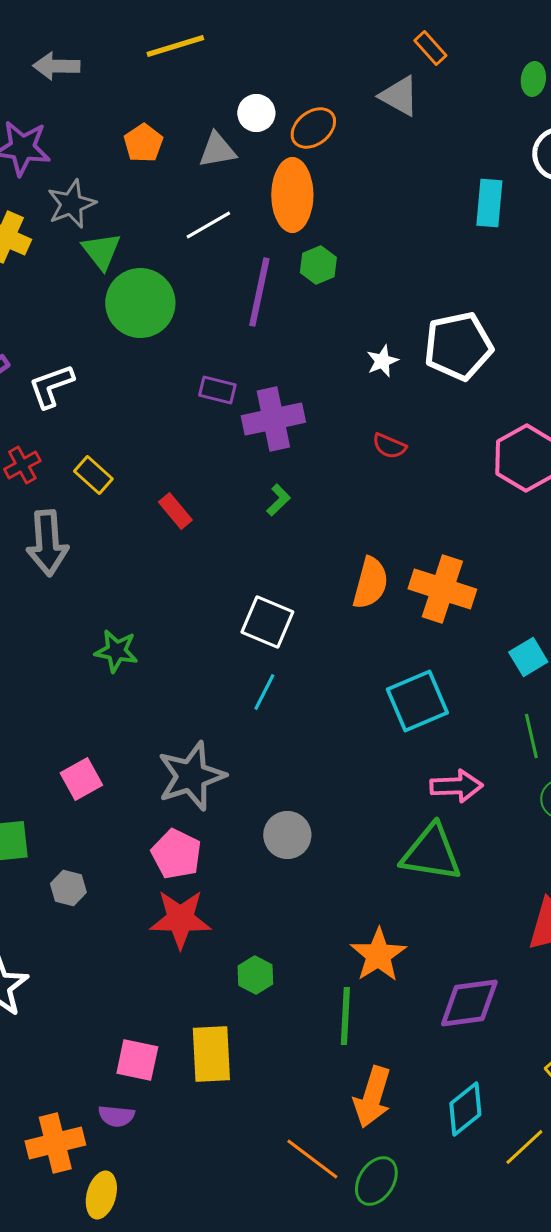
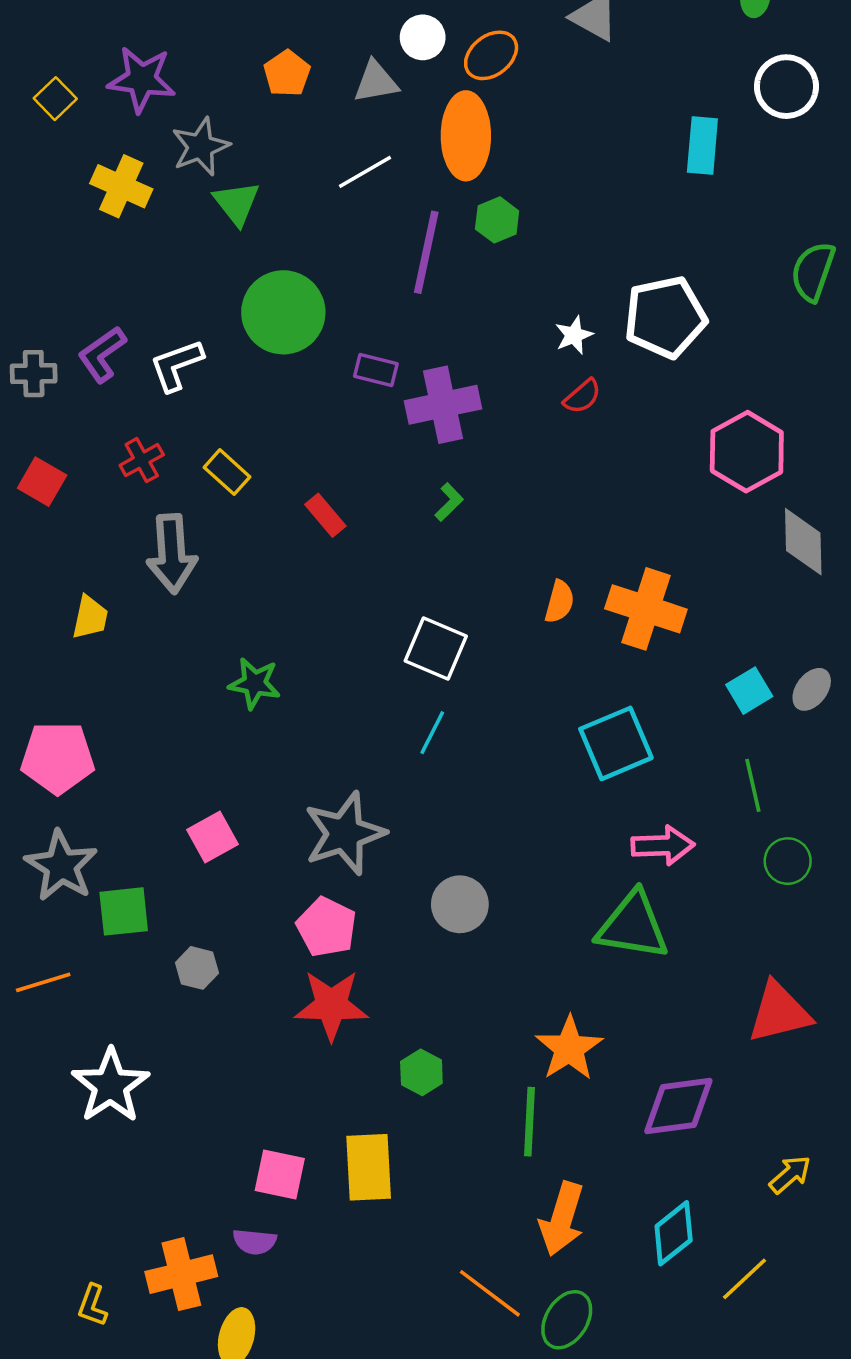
green circle: (140, 303) -> (283, 312), moved
red semicircle: (389, 446) -> (582, 396), moved, turned -64
orange semicircle: (370, 583) -> (560, 602), size x0.7

